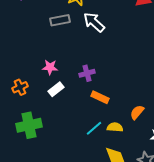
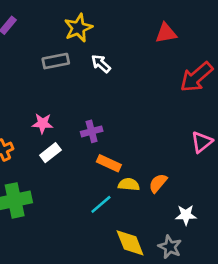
white arrow: (94, 22) -> (101, 64), size x0.7
yellow semicircle: (115, 127) -> (129, 184), moved

